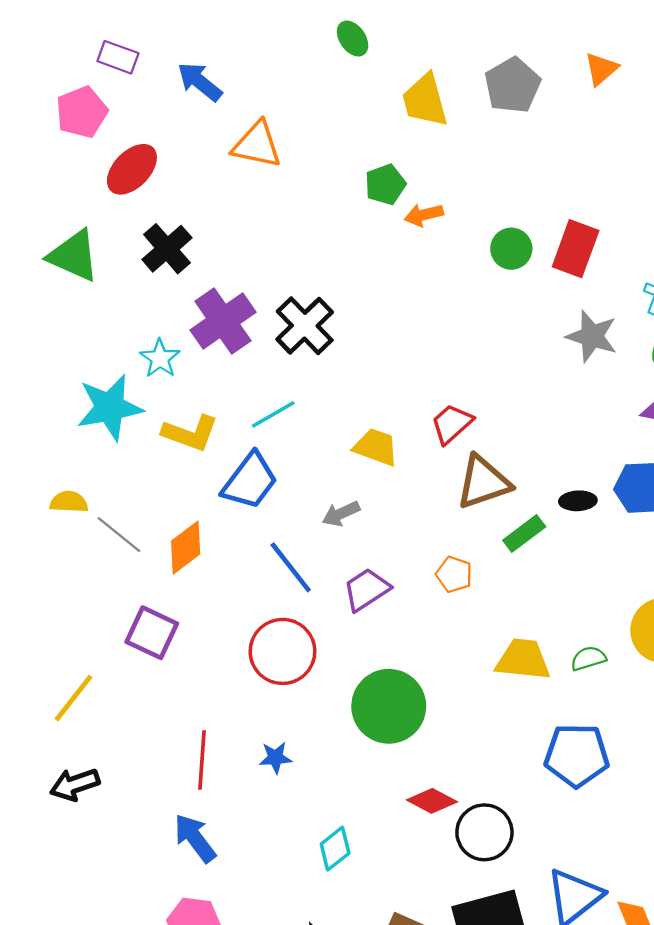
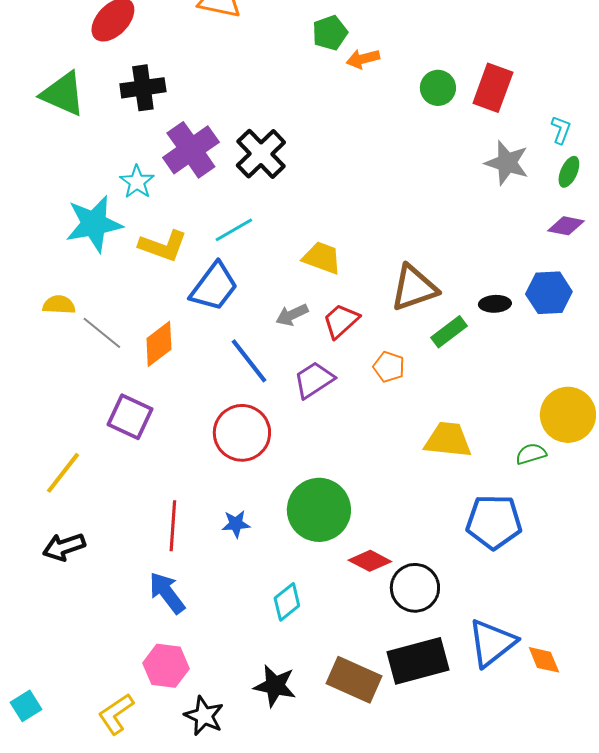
black cross: (167, 249) -> (143, 88), turned 33
red trapezoid: (452, 424) -> (341, 321), moved
green semicircle: (588, 658) -> (531, 454), moved
green circle: (389, 706) -> (319, 510), moved

